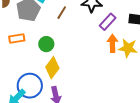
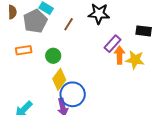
purple rectangle: (108, 22) -> (113, 44), moved
blue circle: (30, 86) -> (73, 94), moved

